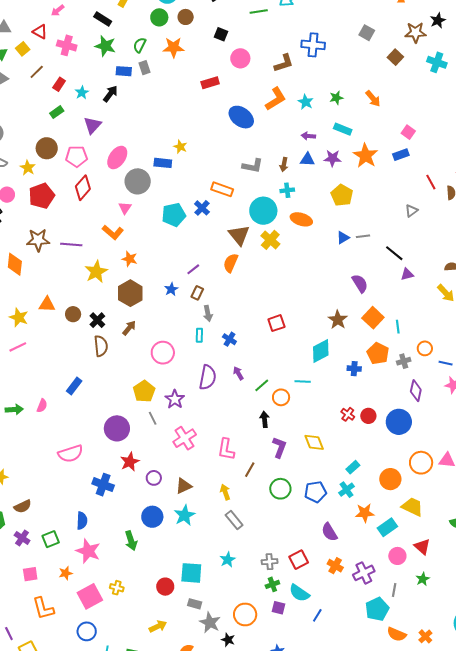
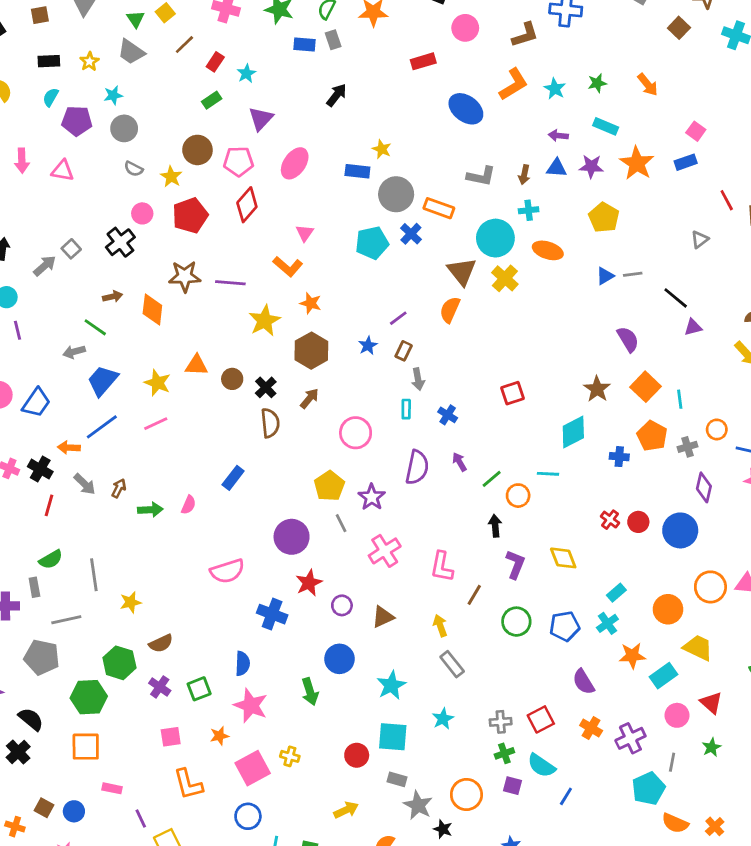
black arrow: (110, 94) -> (337, 95), moved
gray circle: (138, 181) -> (396, 194), moved
cyan star: (185, 515) -> (391, 685), moved

